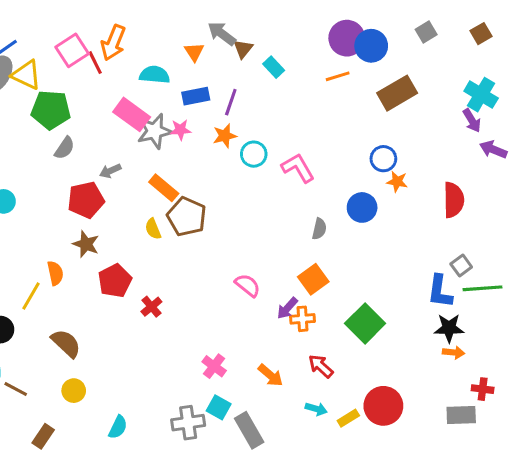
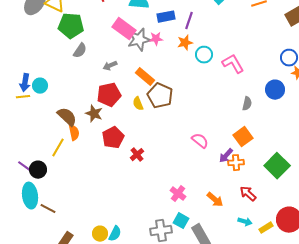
red pentagon: (86, 200) -> (109, 95), moved
brown semicircle: (66, 343) -> (67, 117), moved
yellow circle: (74, 391) -> (100, 234), moved

